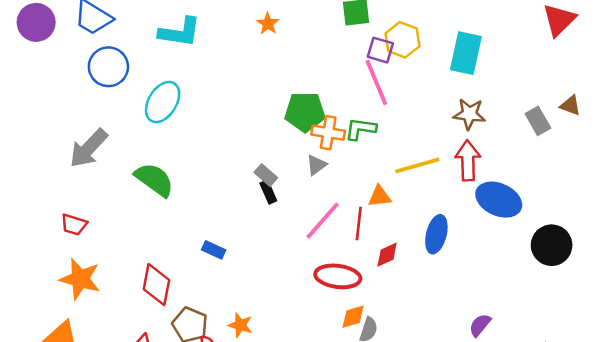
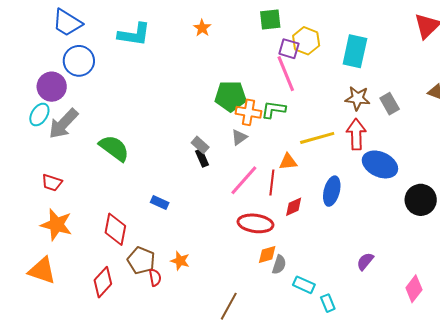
purple circle: (36, 22) -> (52, 87), moved
cyan ellipse: (163, 102) -> (39, 115), moved, size x0.7
gray rectangle: (538, 121) -> (390, 104), moved

